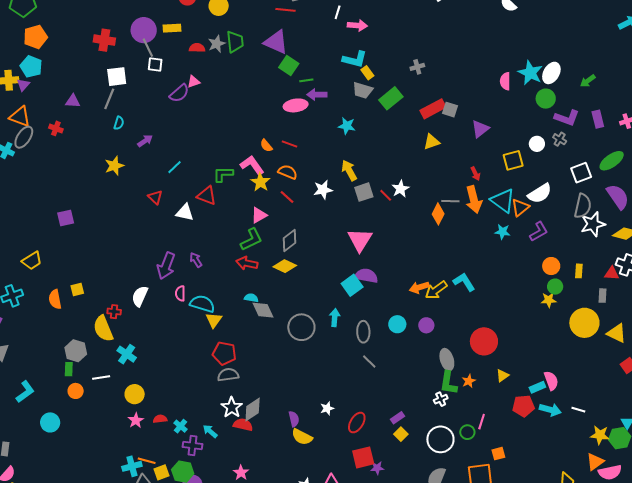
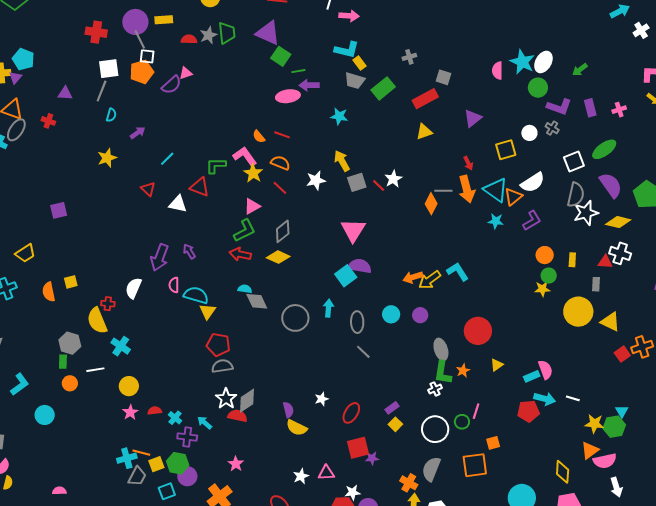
orange pentagon: (35, 37) -> (142, 72), moved
gray square: (450, 110) -> (443, 77), moved
red pentagon: (523, 406) -> (528, 411), moved

